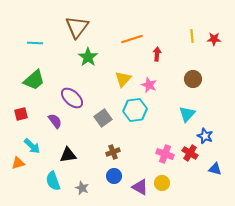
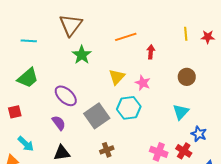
gray square: (103, 118) -> (97, 116), size x1.4
purple semicircle: (55, 121) -> (59, 123), moved

